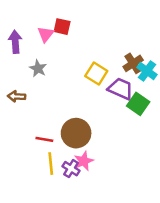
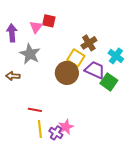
brown cross: (133, 63) -> (89, 43), moved
gray star: (38, 68) -> (30, 54), size x1.5
brown circle: (76, 133) -> (67, 73), moved

